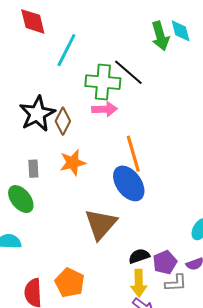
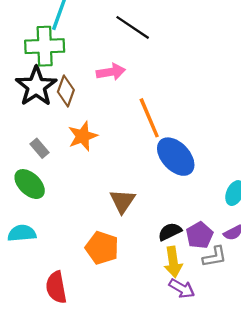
green cross: (103, 82) -> (45, 46), moved
gray rectangle: (33, 169) -> (39, 148), turned -30
blue ellipse: (129, 183) -> (176, 157), moved
brown triangle: (101, 224) -> (122, 201), size x0.7
orange pentagon: (70, 283) -> (102, 248), moved

